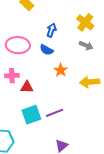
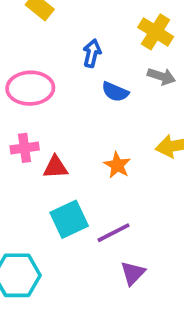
blue semicircle: (47, 50) -> (115, 92), moved
orange star: (61, 70) -> (117, 165), moved
purple line: (55, 113) -> (113, 233), moved

